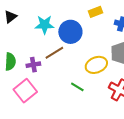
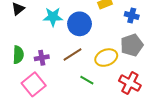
brown line: (54, 53) -> (72, 55), moved

